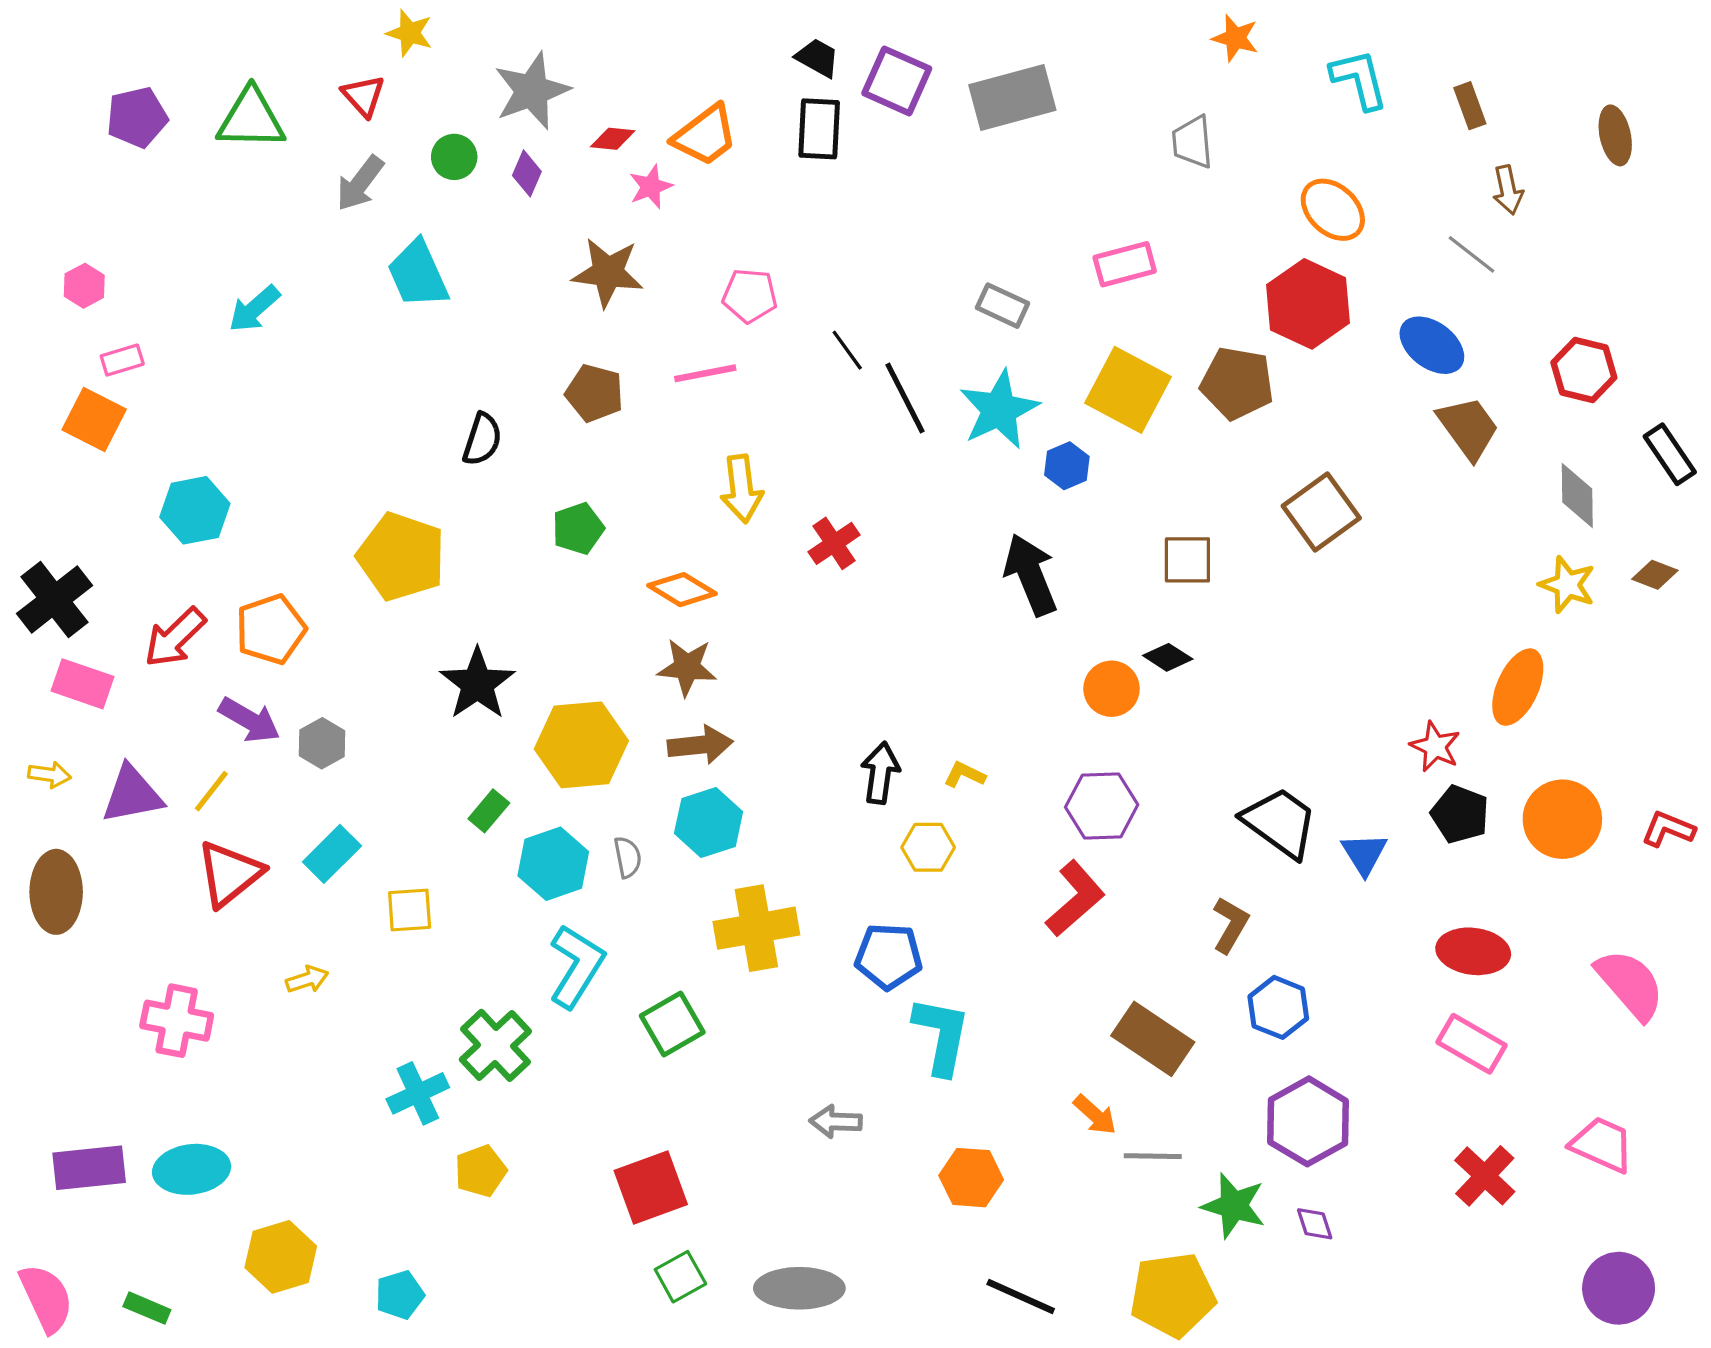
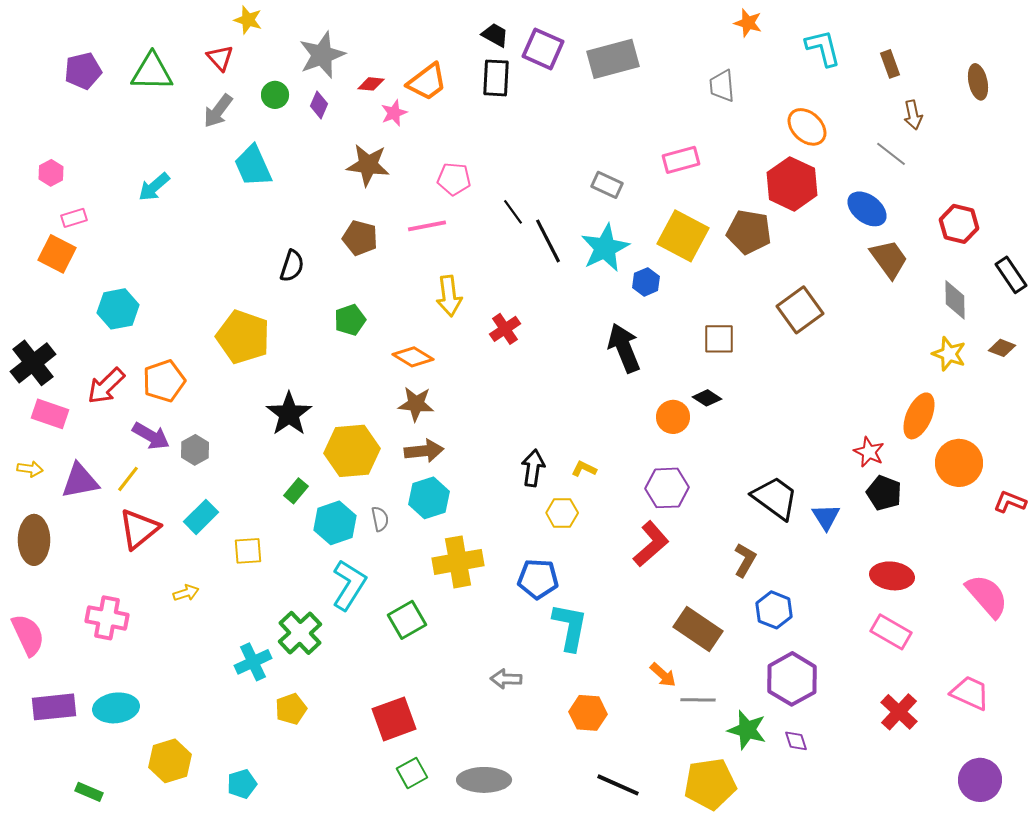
orange circle: (1562, 819) -> (959, 463), moved
pink semicircle: (46, 1298) -> (28, 635), moved

